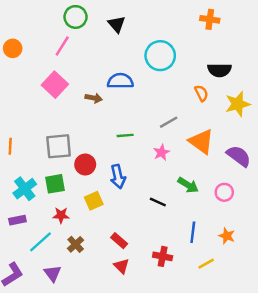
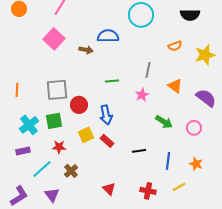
black semicircle: (219, 70) -> (190, 15), moved
orange semicircle: (201, 93) -> (175, 46), turned 96
gray line: (169, 122) -> (148, 70), turned -49
orange triangle: (201, 142) -> (175, 86), size x0.7
black line: (158, 202) -> (139, 151), moved, turned -32
red rectangle: (119, 241) -> (107, 141), moved
red cross: (163, 256) -> (148, 191), moved

